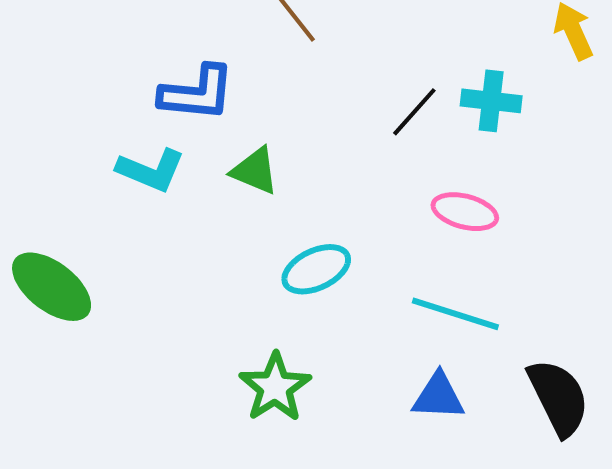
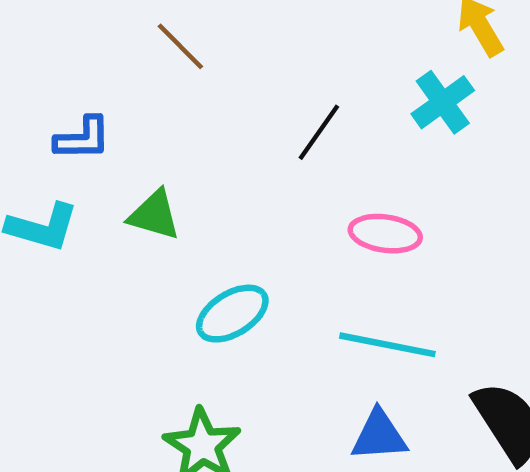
blue L-shape: (197, 93) -> (83, 138), size x0.7
cyan cross: (491, 101) -> (443, 102), moved, turned -36

